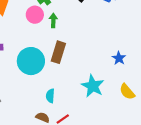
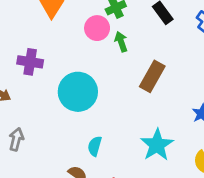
green arrow: (53, 20) -> (121, 42), turned -32
brown rectangle: (58, 52) -> (152, 76), moved

